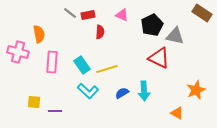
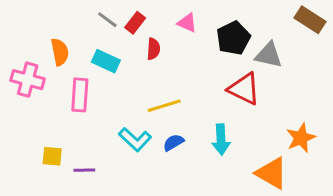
red rectangle: (88, 15) -> (135, 23), turned -40
cyan rectangle: (82, 65) -> (106, 61), moved, turned -30
blue semicircle: (122, 93) -> (173, 143), moved
orange triangle: (177, 113) -> (272, 173), size x1.6

